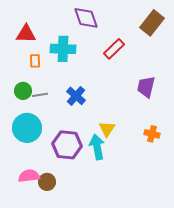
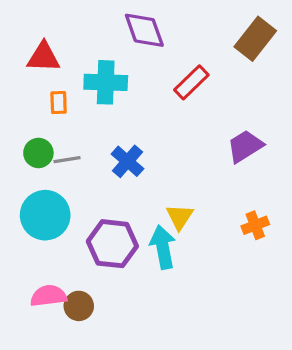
purple trapezoid: (146, 87) -> (245, 146), turned 45
orange cross: (152, 134) -> (255, 225), turned -35

